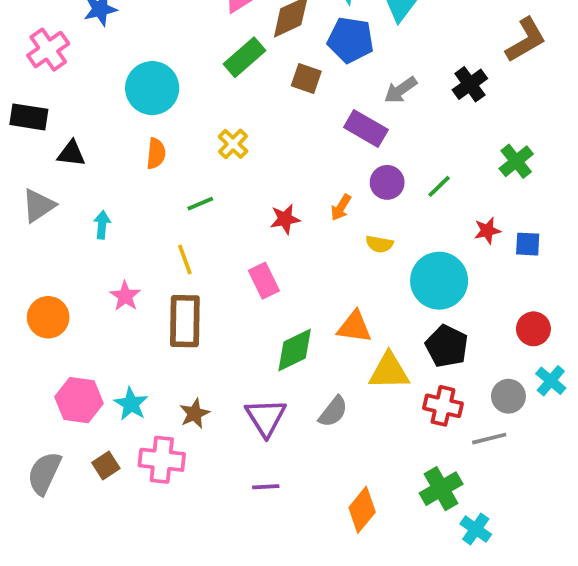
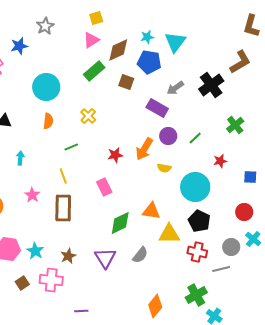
black cross: (470, 84) -> (211, 85), size x1.4
orange arrow: (341, 207) -> (144, 149), size x1.6
blue square: (528, 244) -> (250, 177), moved
purple line: (266, 487) -> (81, 311), moved

